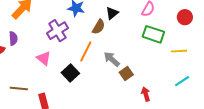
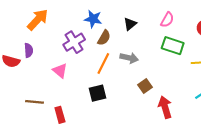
brown semicircle: (99, 27) -> (104, 38), moved
gray arrow: (112, 59) -> (129, 58), moved, turned 150
black square: (70, 73) -> (97, 93), moved, turned 30
red arrow: (146, 94) -> (165, 107), size x1.5

